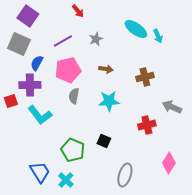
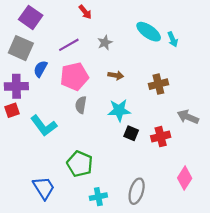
purple cross: (30, 85) -> (16, 86), moved
black square: (104, 141) -> (131, 133), moved
cyan cross: (66, 180) -> (98, 197), moved, turned 35

